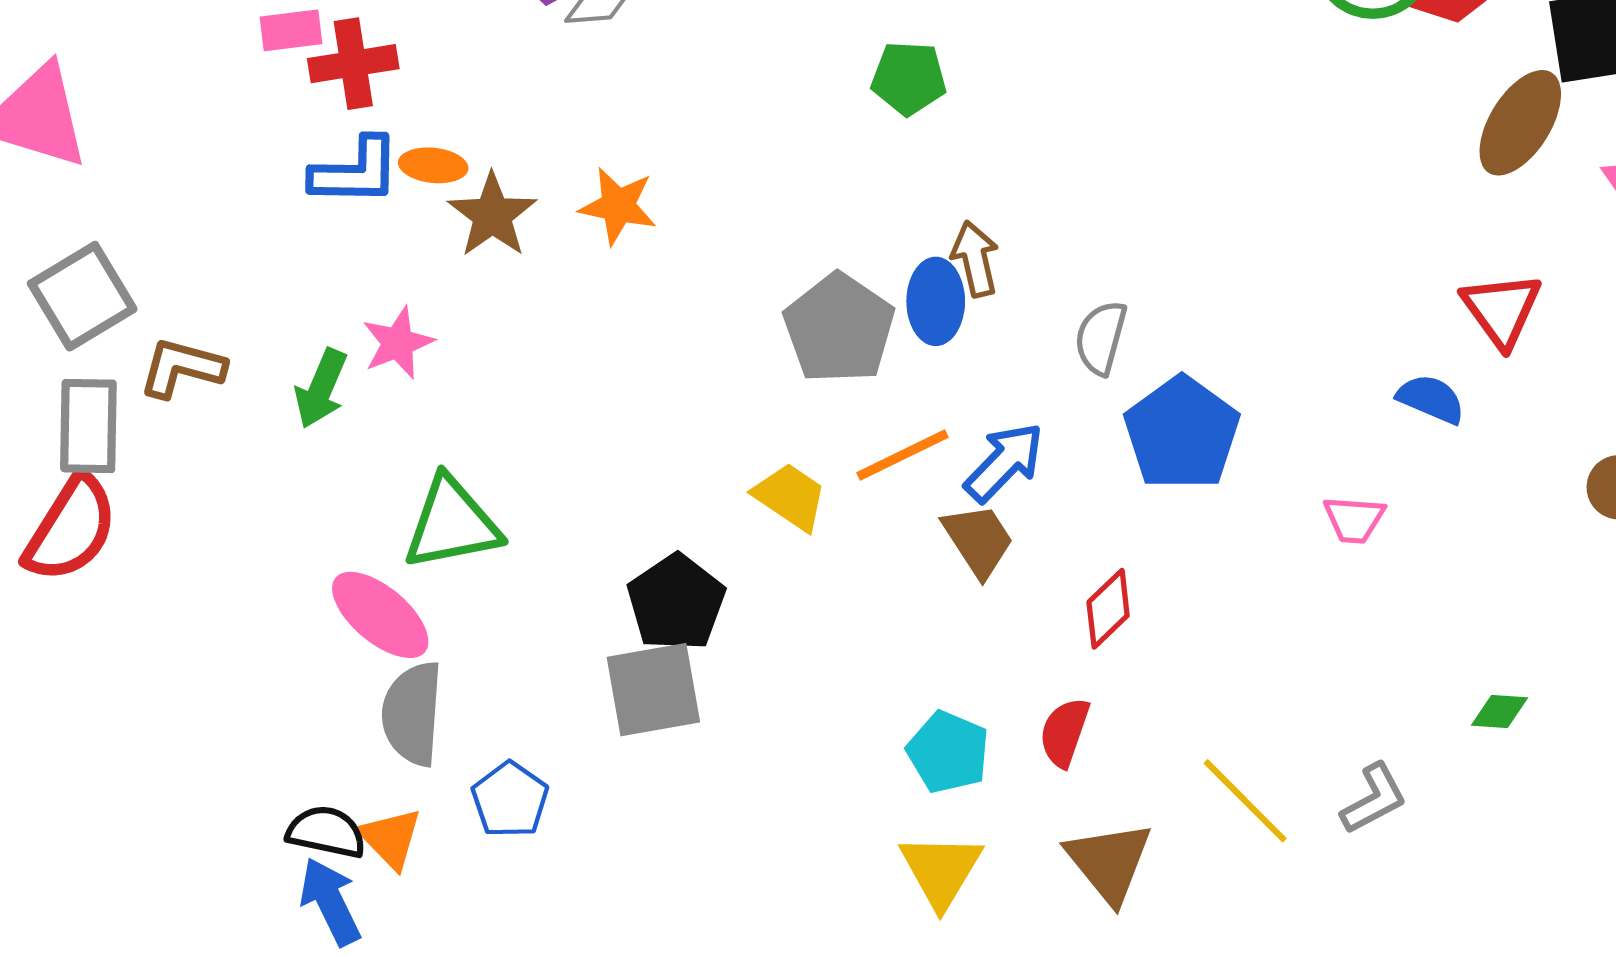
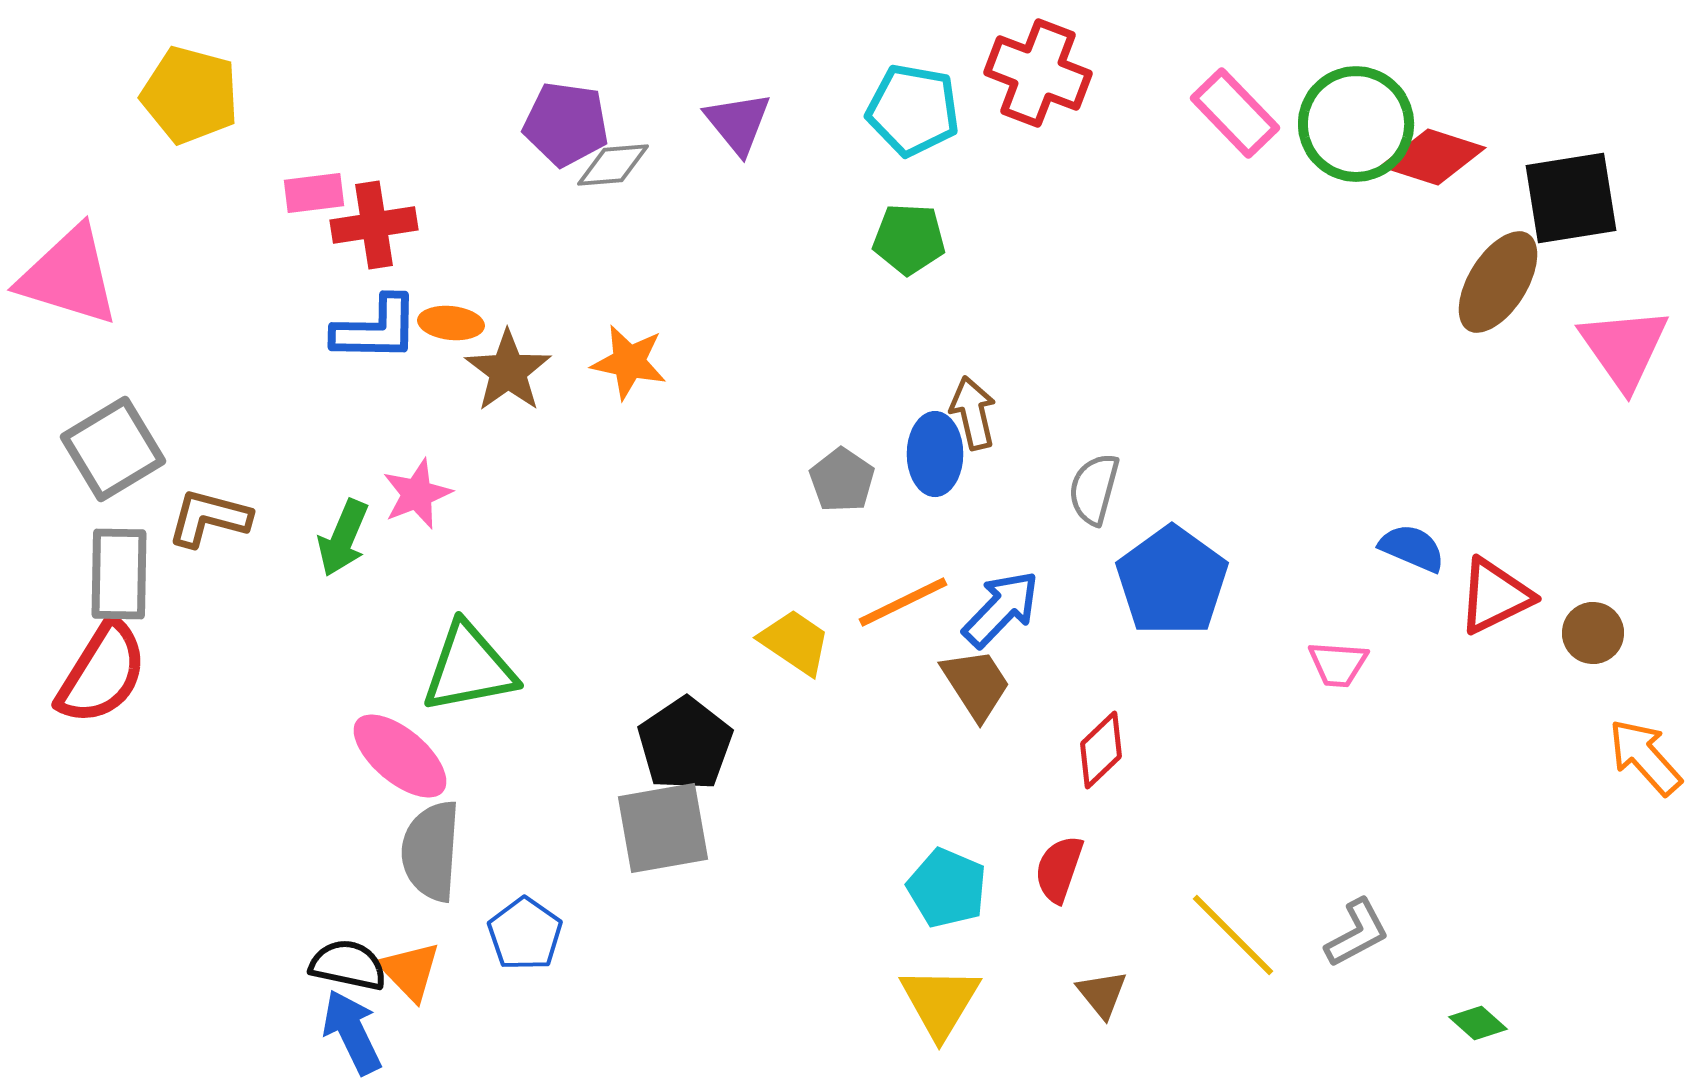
red triangle: (1502, 310) -> (1495, 596), moved, turned 40
gray pentagon: (839, 328) -> (842, 480), size x0.6
green diamond: (1499, 712) -> (1478, 1023), moved, turned 38
brown triangle: (1109, 862) -> (1102, 994), size x0.6

